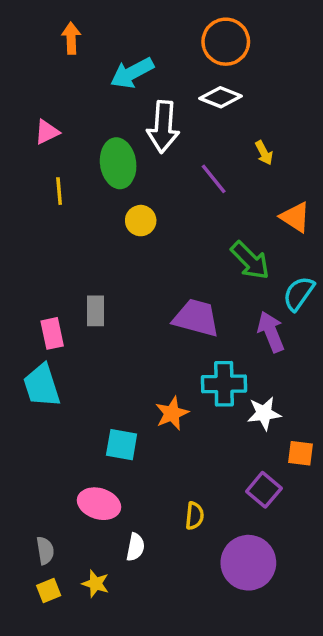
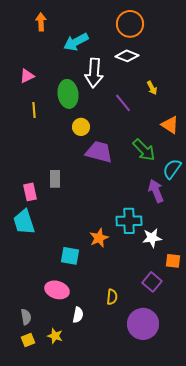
purple trapezoid: (196, 318) -> (99, 152), moved

